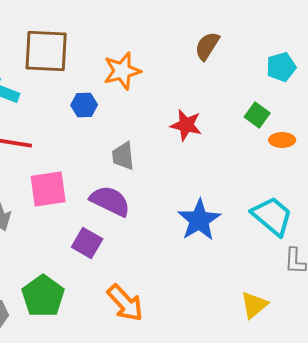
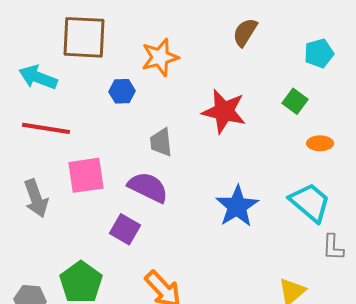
red star: (186, 125) -> (224, 111), size x1.4
orange ellipse: (282, 140) -> (320, 143), moved

